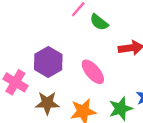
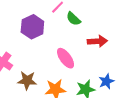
purple hexagon: (48, 62) -> (32, 27), moved

